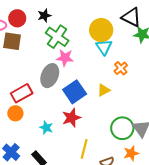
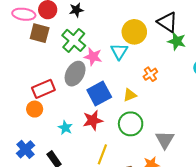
green cross: (57, 37) -> (74, 40), moved
cyan triangle: (104, 47) -> (119, 51), moved
green circle: (122, 128) -> (131, 124), moved

